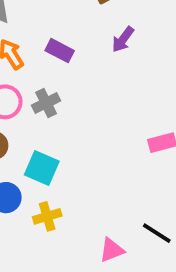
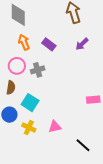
yellow cross: (47, 216) -> (29, 128), turned 32
pink triangle: (112, 250) -> (55, 127), moved

